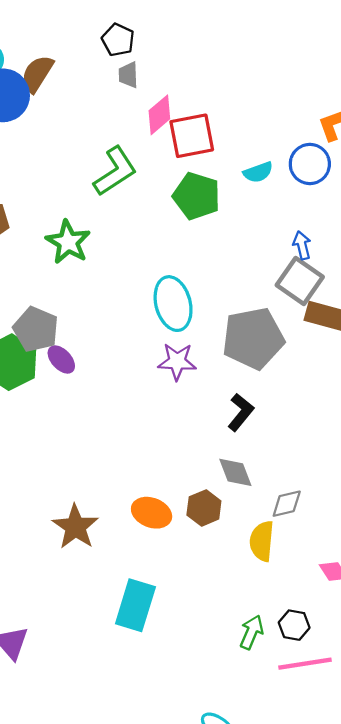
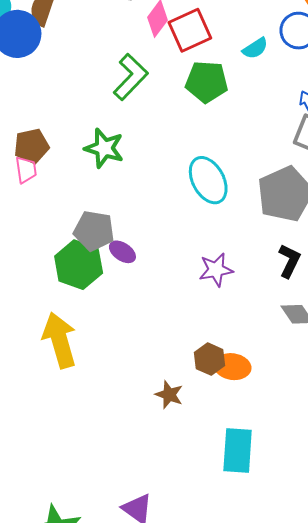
purple star: (177, 362) -> (216, 270), moved
brown hexagon: (204, 508) -> (210, 359), moved
brown star: (75, 527) -> (169, 395), size x0.7

